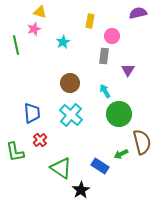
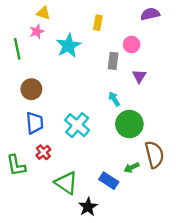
pink circle: (112, 36) -> (132, 45), moved
cyan star: (63, 42) -> (68, 46), size x1.6
brown circle: (70, 83) -> (31, 89), moved

